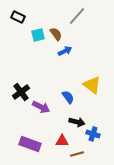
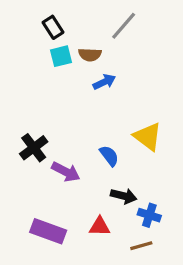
black rectangle: (18, 17) -> (53, 27), moved, turned 32
brown semicircle: (56, 34) -> (90, 55), turned 128
brown line: (77, 154) -> (141, 246), moved

